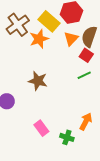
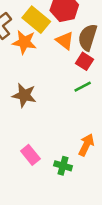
orange star: (39, 39) -> (24, 42), turned 30
orange triangle: (71, 39) -> (65, 41), turned -35

